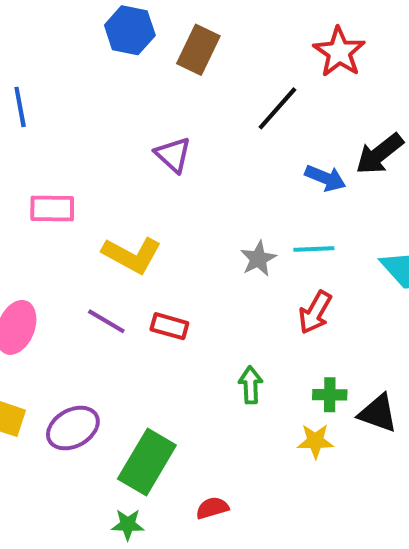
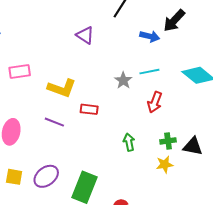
purple triangle: (173, 155) -> (85, 35), moved
red rectangle: (169, 326) -> (89, 109), moved

